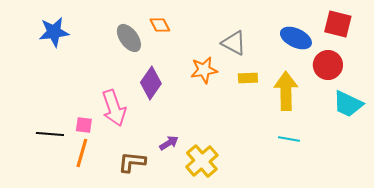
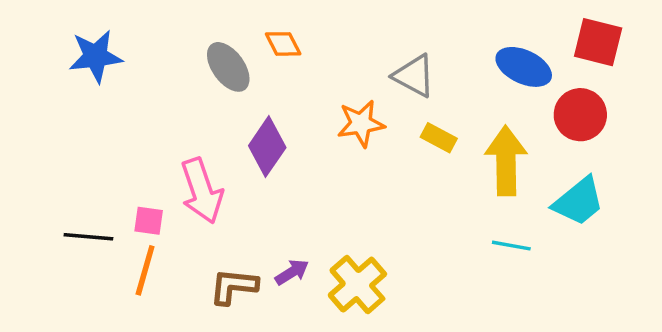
yellow rectangle: (248, 78) -> (439, 138), turned 30
cyan trapezoid: (348, 104) -> (579, 201), moved, turned -64
purple arrow: (169, 143) -> (292, 272), moved

